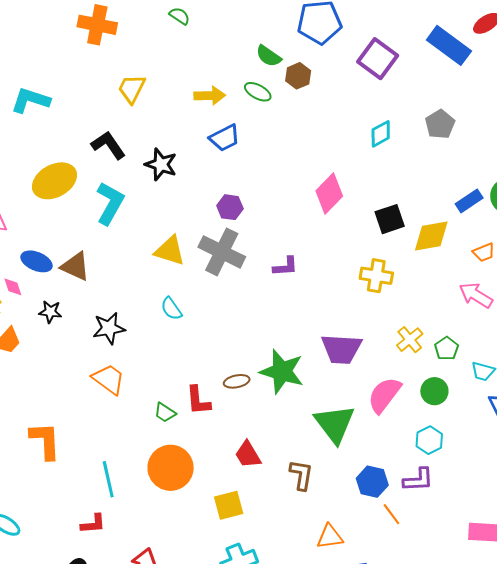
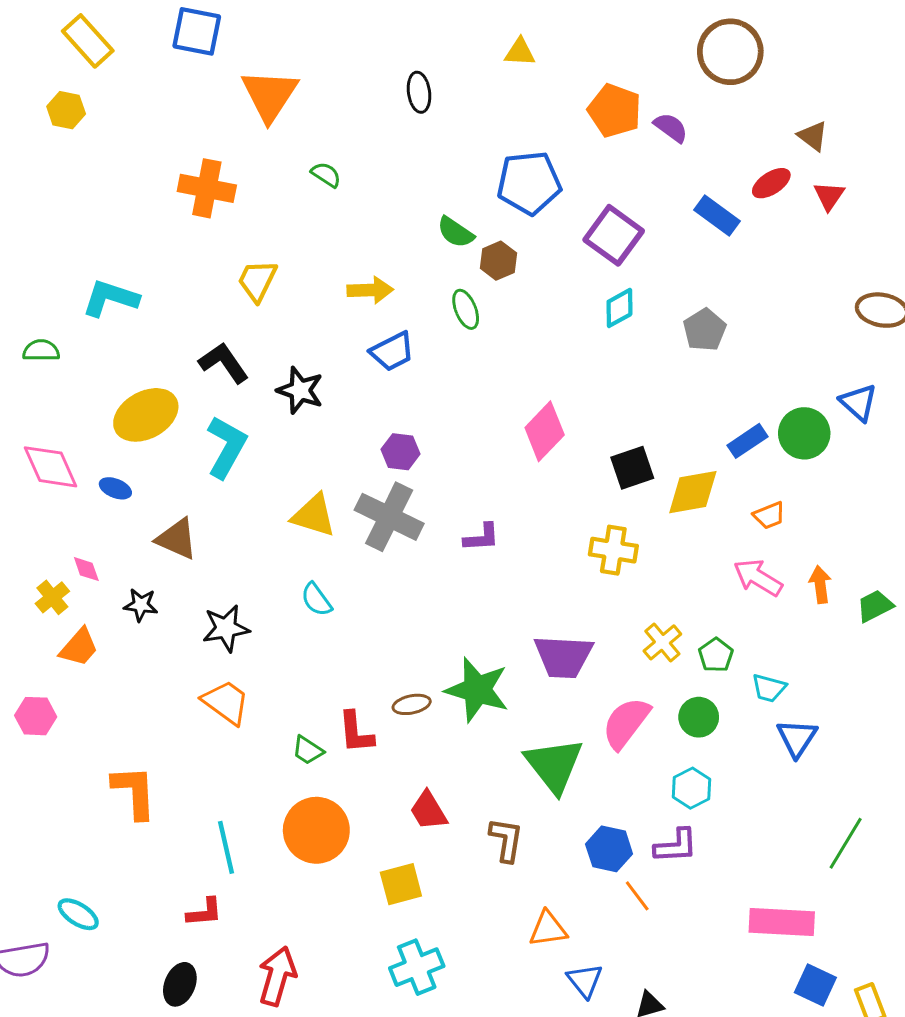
blue rectangle: (449, 45) -> (717, 215), size x0.7
green ellipse: (258, 92) -> (466, 309), moved, turned 40
cyan diamond: (381, 134) -> (619, 308), moved
blue ellipse: (37, 261) -> (115, 488), moved, size x0.7

